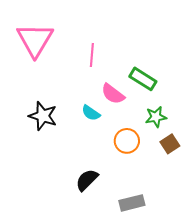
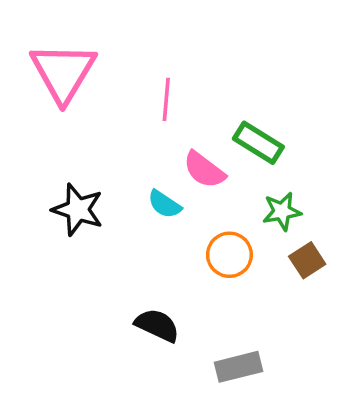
black semicircle: (87, 180) -> (157, 325), turned 70

